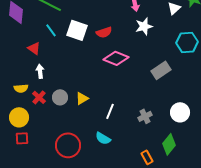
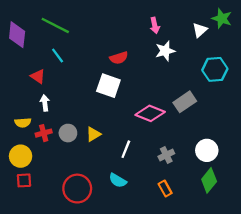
white square: (77, 30) -> (108, 86), moved
pink diamond: (116, 58) -> (150, 113), moved
red cross: (39, 97) -> (44, 133), turned 32
green diamond: (169, 144) -> (209, 180), moved
orange rectangle: (147, 157) -> (165, 189), moved

